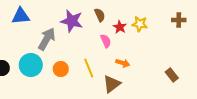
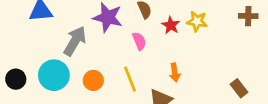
pink semicircle: (106, 41) -> (139, 41), moved
orange arrow: (123, 63) -> (175, 73), turned 64

